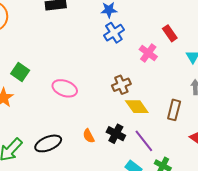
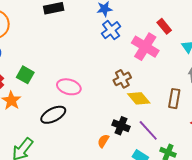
pink cross: (148, 53) -> (145, 47), size x1.5
orange semicircle: (89, 136) -> (103, 141), moved, turned 64
black ellipse: (48, 143) -> (53, 115), moved

